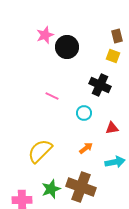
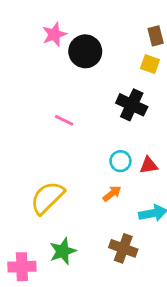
cyan circle: (84, 113) -> (120, 161), moved
brown cross: (81, 187) -> (123, 248), moved, size x0.7

